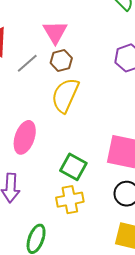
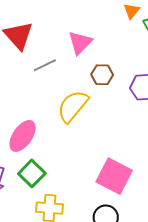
brown hexagon: (61, 60) -> (102, 75), moved
green square: (73, 167) -> (32, 173), moved

